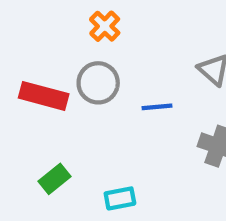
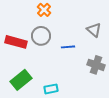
green rectangle: (55, 179) -> (21, 80), size x1.5

